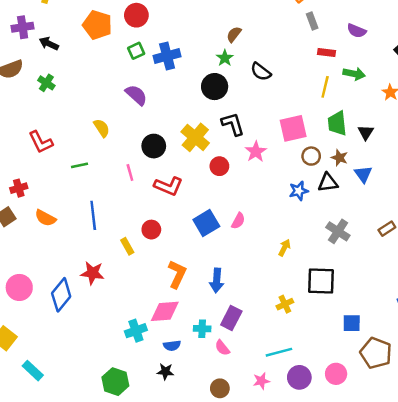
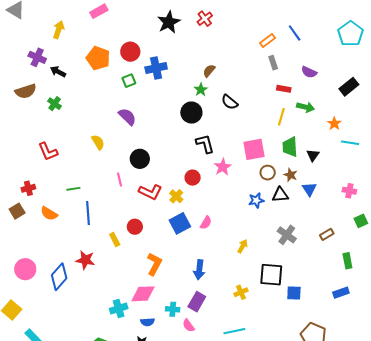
purple cross: (23, 27) -> (37, 57), turned 30
blue cross: (167, 56) -> (156, 68), moved
yellow cross: (195, 137) -> (176, 196), moved, size x0.6
green line: (79, 165) -> (73, 189), moved
blue arrow: (217, 280) -> (199, 270), moved
blue square: (352, 323) -> (294, 293), moved

